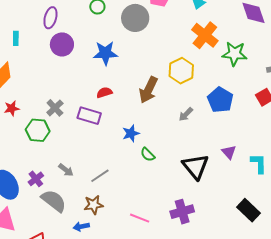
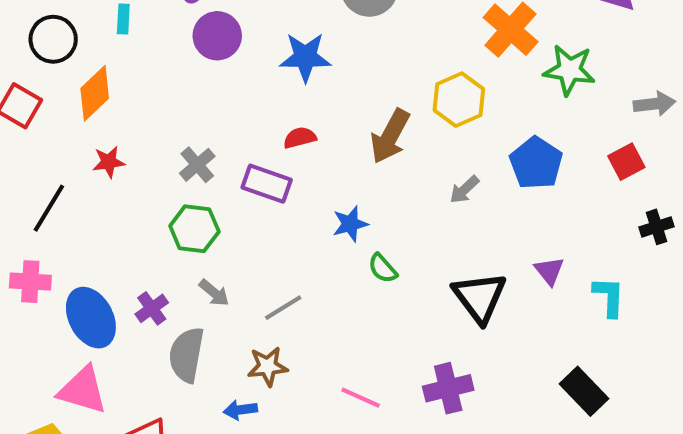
green hexagon: (38, 130) -> (194, 229), moved
gray semicircle: (54, 201) -> (186, 355), turned -120

